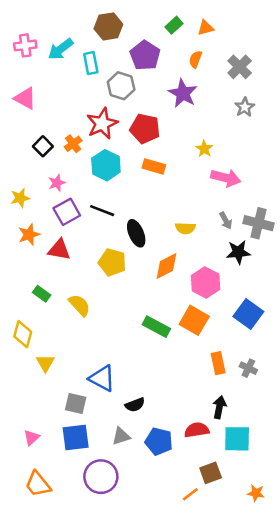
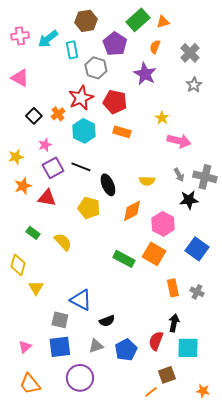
green rectangle: (174, 25) -> (138, 20), size x1.6
red semicircle: (197, 430) -> (156, 341), turned -60
blue pentagon: (159, 441) -> (126, 350), turned 30

